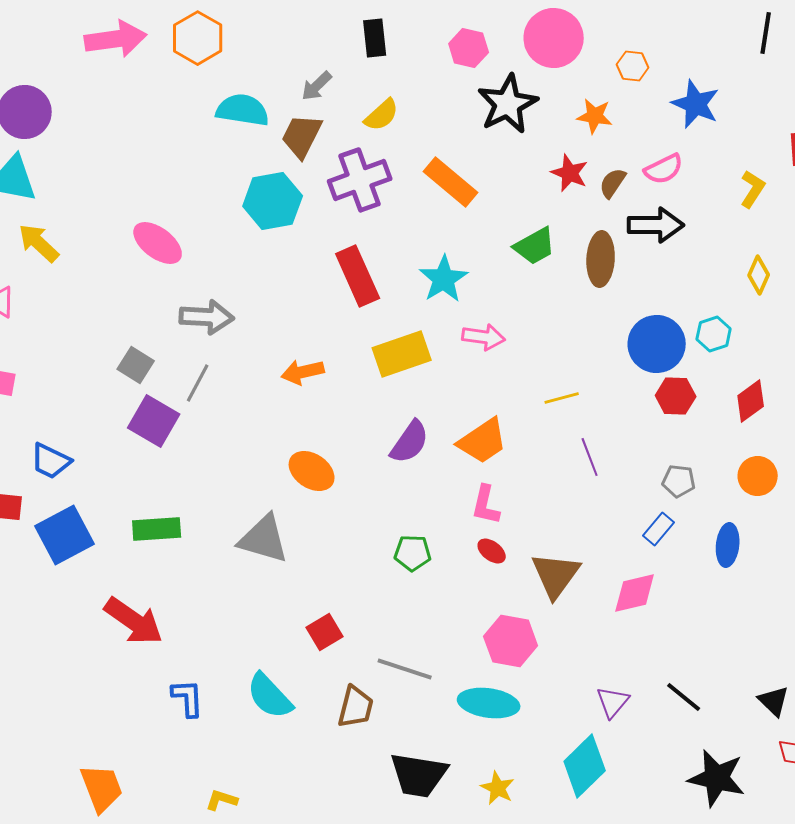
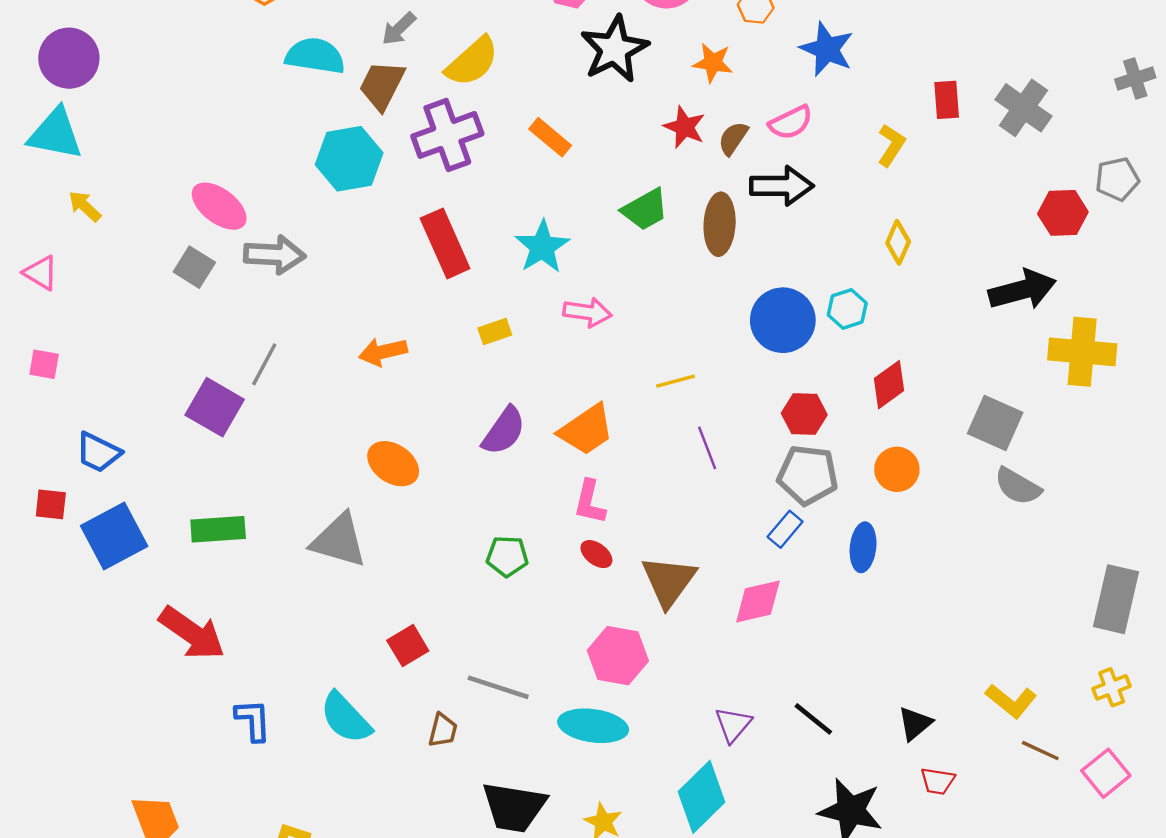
yellow semicircle: (382, 115) -> (472, 62), size x1.4
orange rectangle: (451, 182) -> (550, 137), size x0.7
yellow arrow: (39, 243) -> (85, 206), size x0.7
gray arrow: (207, 317) -> (274, 255), moved
yellow rectangle: (402, 354) -> (495, 332), size x0.5
gray square: (136, 365) -> (194, 267), moved
red hexagon: (676, 396) -> (804, 414), moved
gray pentagon: (679, 481) -> (808, 475), size x1.6
black triangle: (774, 701) -> (915, 723), turned 36
brown trapezoid: (356, 707) -> (443, 730), size x0.7

